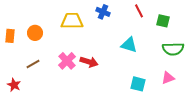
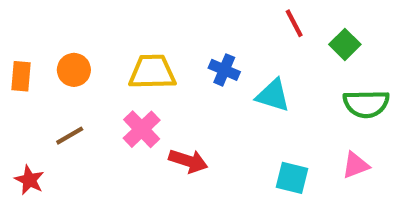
blue cross: (103, 12) -> (224, 70), moved
yellow trapezoid: (72, 21) -> (152, 72), moved
green square: (163, 21) -> (345, 44), turned 32
red arrow: (89, 62) -> (188, 161), moved

